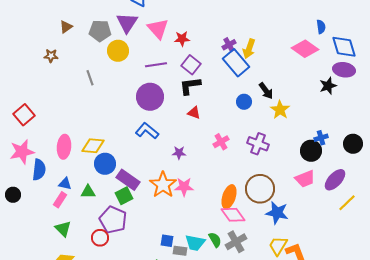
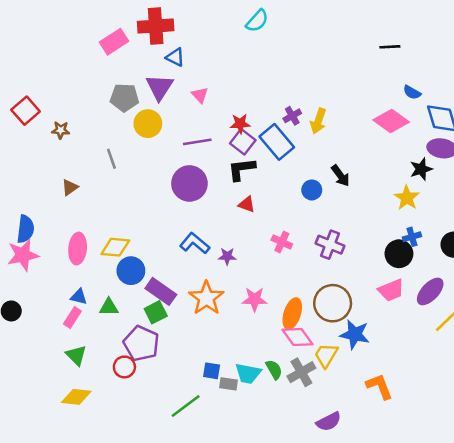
brown triangle: (66, 27) -> (70, 187), moved
blue semicircle: (321, 27) -> (412, 92), turned 128
pink triangle: (158, 29) -> (200, 95), size x0.6
red star: (182, 39) -> (240, 124), moved
blue rectangle: (236, 63) -> (277, 142), moved
yellow star: (280, 110) -> (407, 198), moved
red square: (24, 115) -> (26, 111), moved
blue L-shape: (147, 131) -> (195, 243), moved
pink cross: (221, 142) -> (282, 242), turned -35
blue semicircle: (39, 170) -> (26, 229), moved
pink star: (184, 187) -> (255, 299), moved
yellow trapezoid: (278, 246) -> (326, 355), moved

